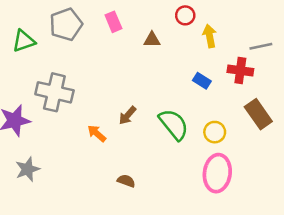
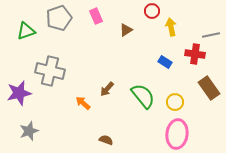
brown triangle: (152, 40) -> (126, 30), turned -32

